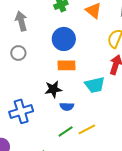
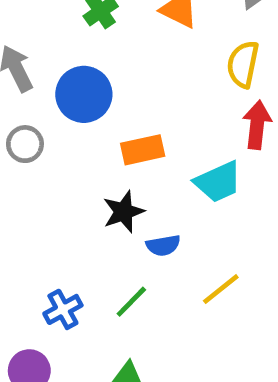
blue circle: (64, 39) -> (84, 94), moved
blue cross: (21, 111) -> (63, 309), moved, size x0.7
green line: (66, 132) -> (131, 302), moved

